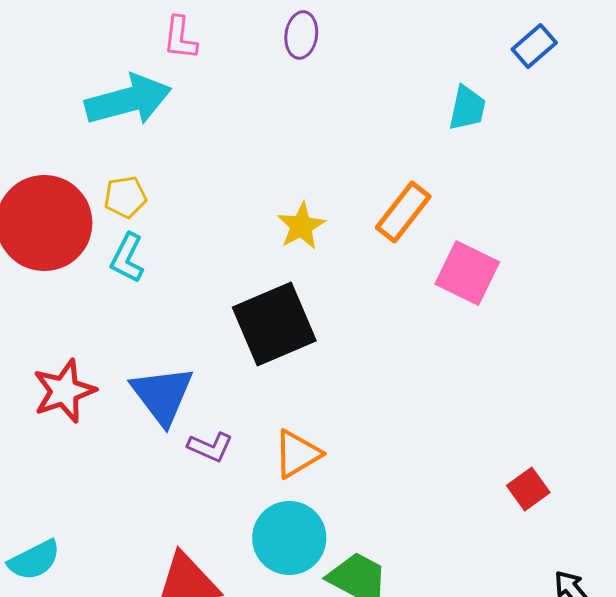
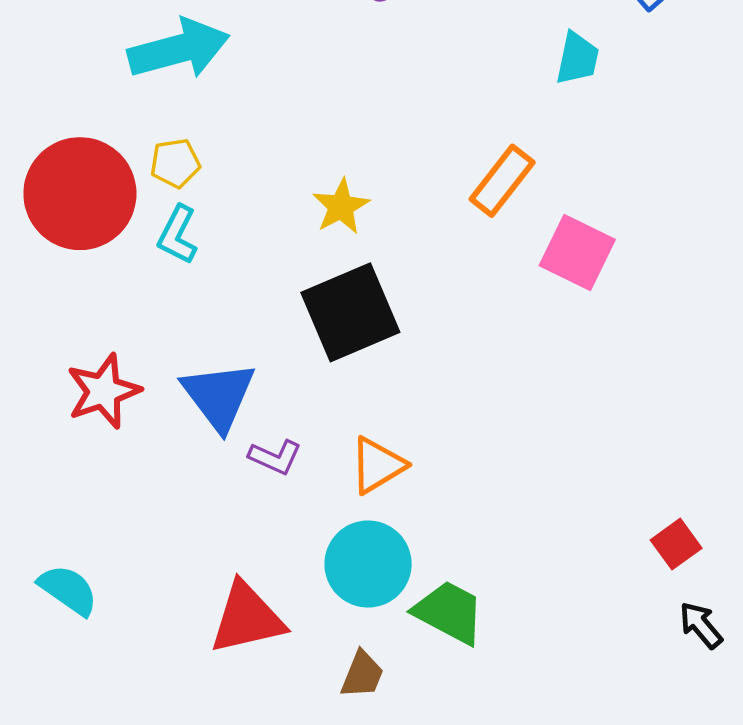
yellow star: (301, 226) -> (341, 207), moved
red square: (528, 489) -> (676, 544), moved
cyan semicircle: (34, 560) -> (68, 590), turned -118

